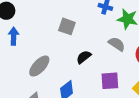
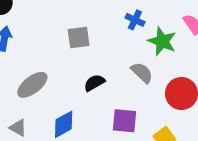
gray square: (67, 26) -> (79, 38), turned -36

